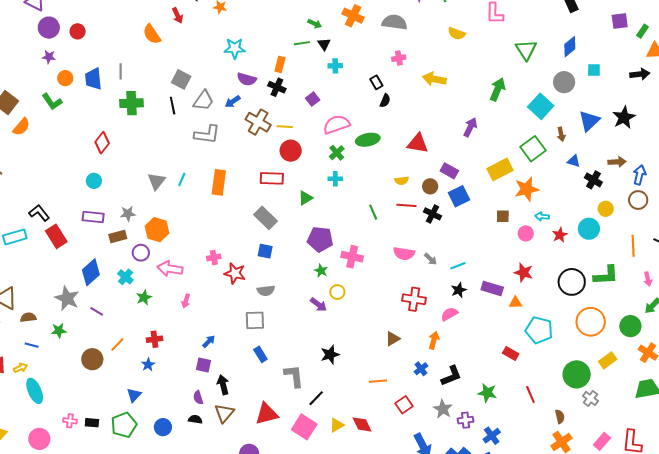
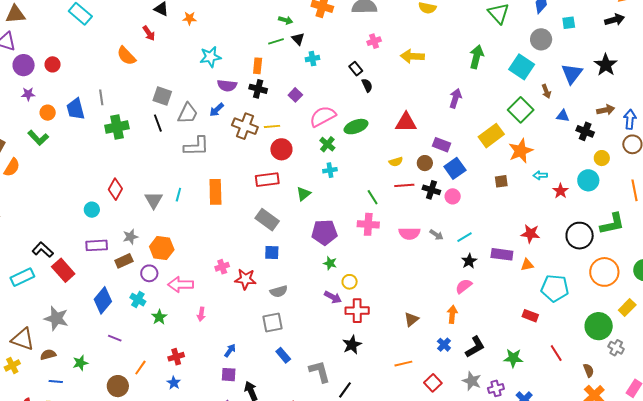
black semicircle: (385, 101) -> (367, 85), turned -40
red diamond: (102, 143) -> (115, 189), moved
pink circle: (526, 233) -> (453, 196), moved
pink cross: (352, 257) -> (368, 224), moved
gray star: (67, 298) -> (56, 318), moved
red cross: (414, 299) -> (357, 311), moved

